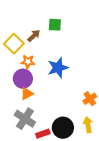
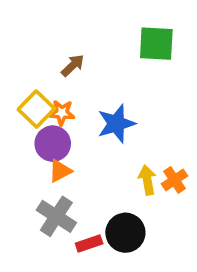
green square: (55, 25) -> (156, 44), moved, size x1.5
yellow square: (14, 44) -> (36, 109), moved
yellow arrow: (88, 125) -> (147, 180), moved

